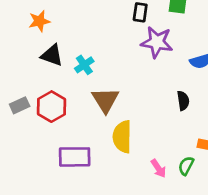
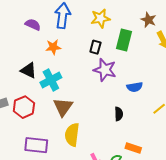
orange star: (39, 21) -> (53, 47), moved
cyan cross: (84, 65) -> (51, 80), size x1.5

